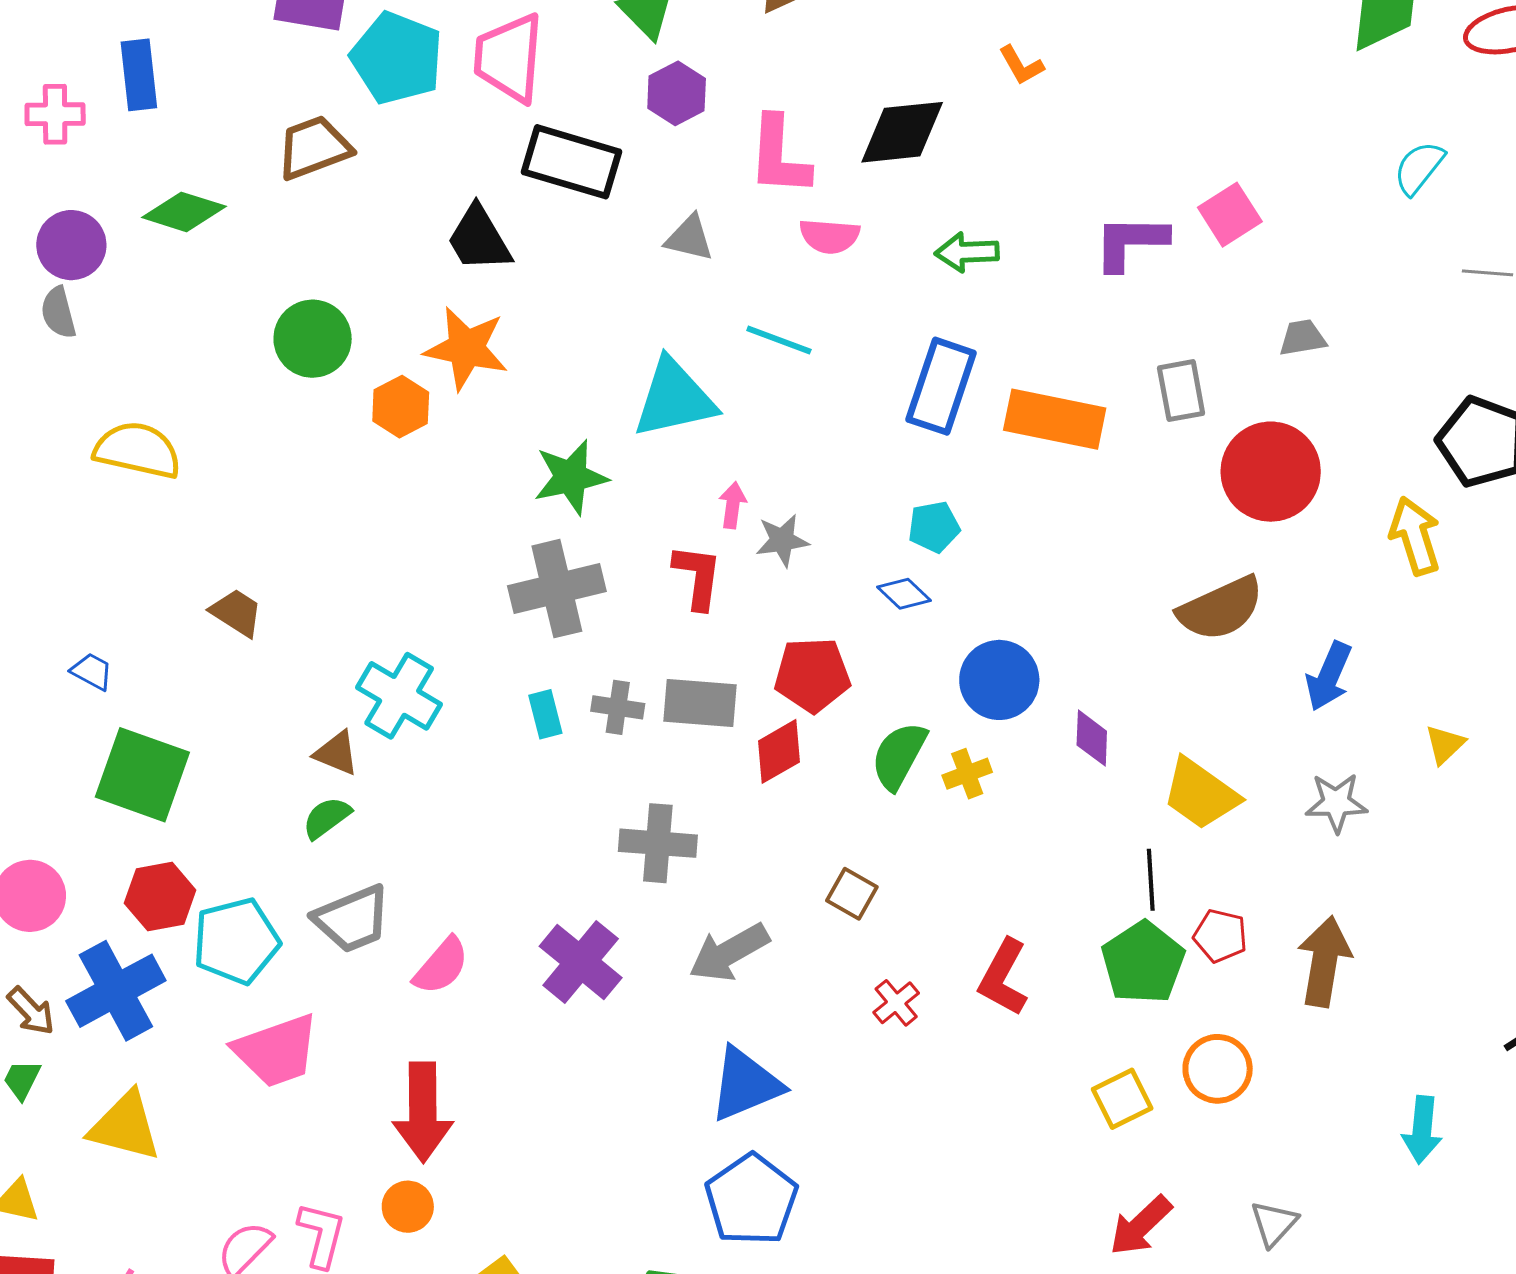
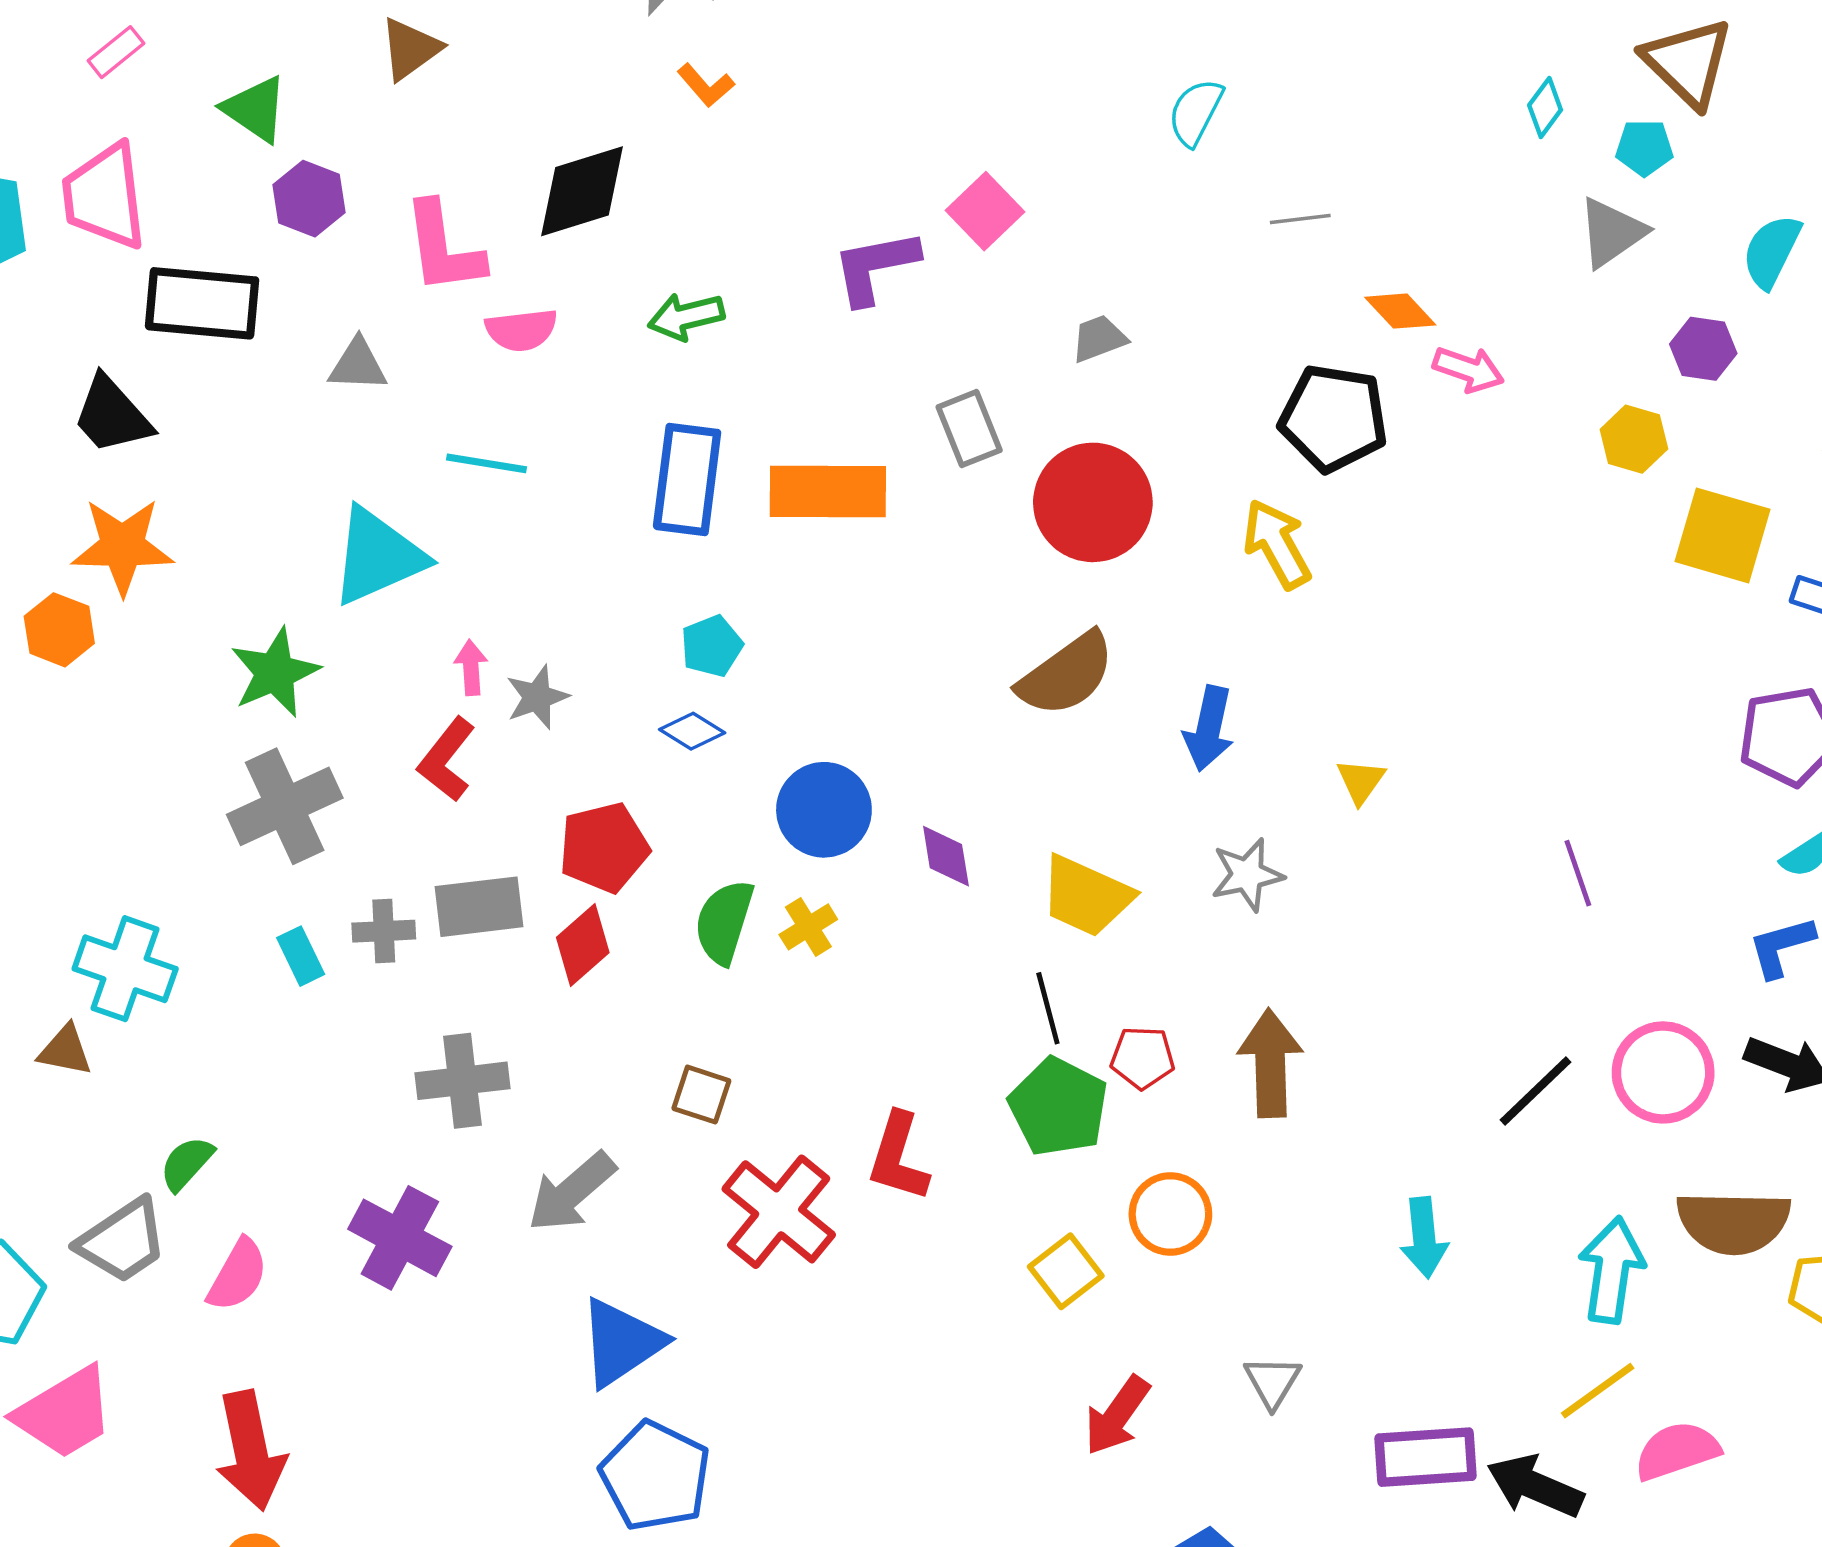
red L-shape: (698, 577) -> (447, 760), turned -138
green semicircle: (327, 818) -> (187, 1163), moved
red cross: (896, 1003) -> (779, 1212), size x2.0

